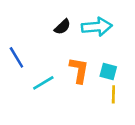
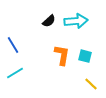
cyan line: (43, 83) -> (15, 73), moved
yellow line: (113, 94) -> (91, 84), moved, turned -48

